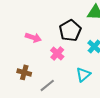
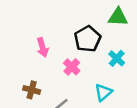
pink arrow: (33, 37) -> (43, 47), turned 56

